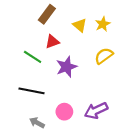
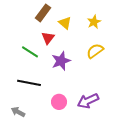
yellow triangle: (80, 25) -> (65, 23), moved
red triangle: (52, 42) -> (48, 38), turned -32
gray arrow: (37, 123) -> (18, 112), moved

